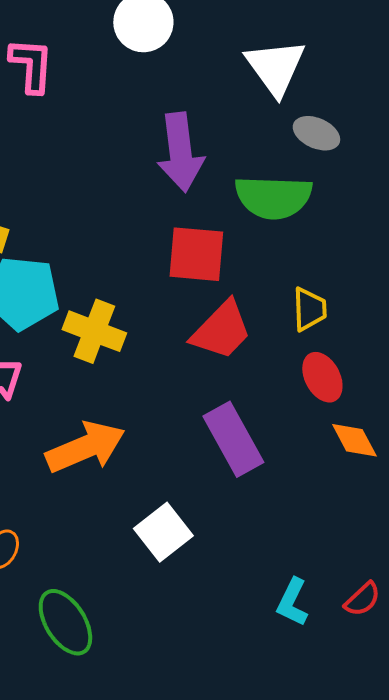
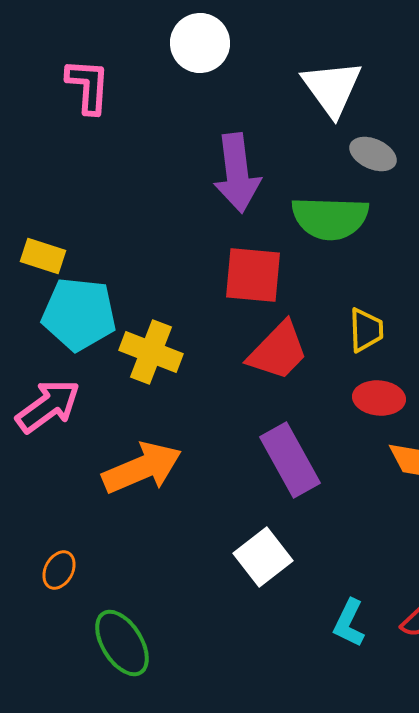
red ellipse: (322, 377) -> (379, 398), turned -57
white square: (163, 532) -> (263, 557), moved

